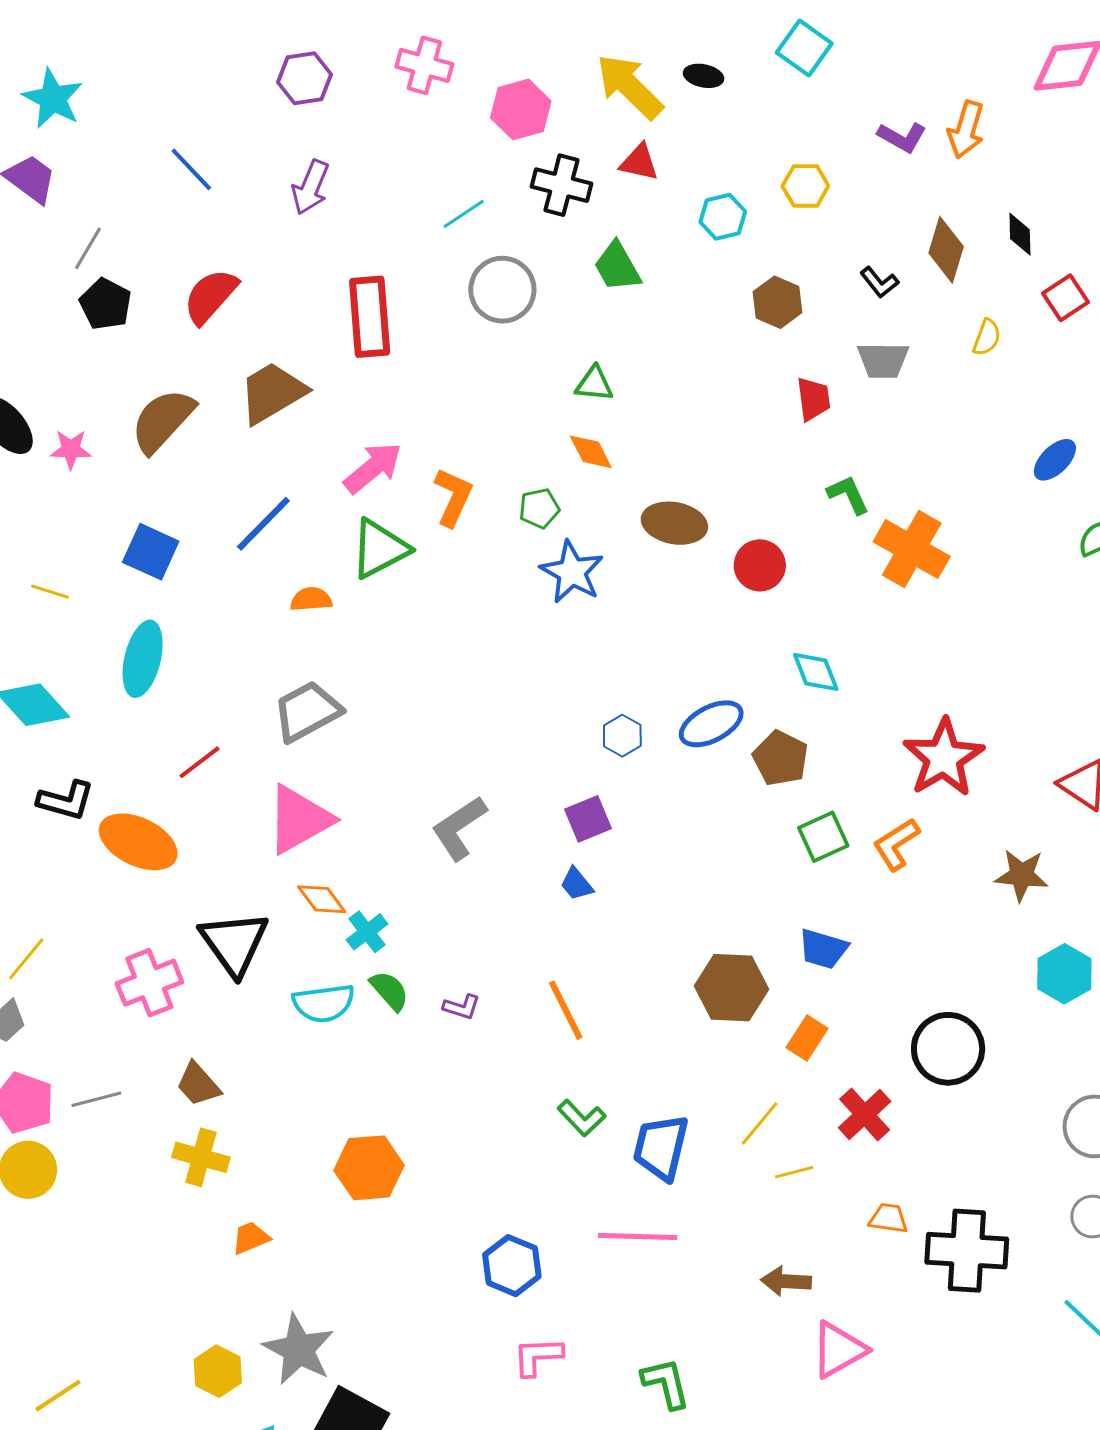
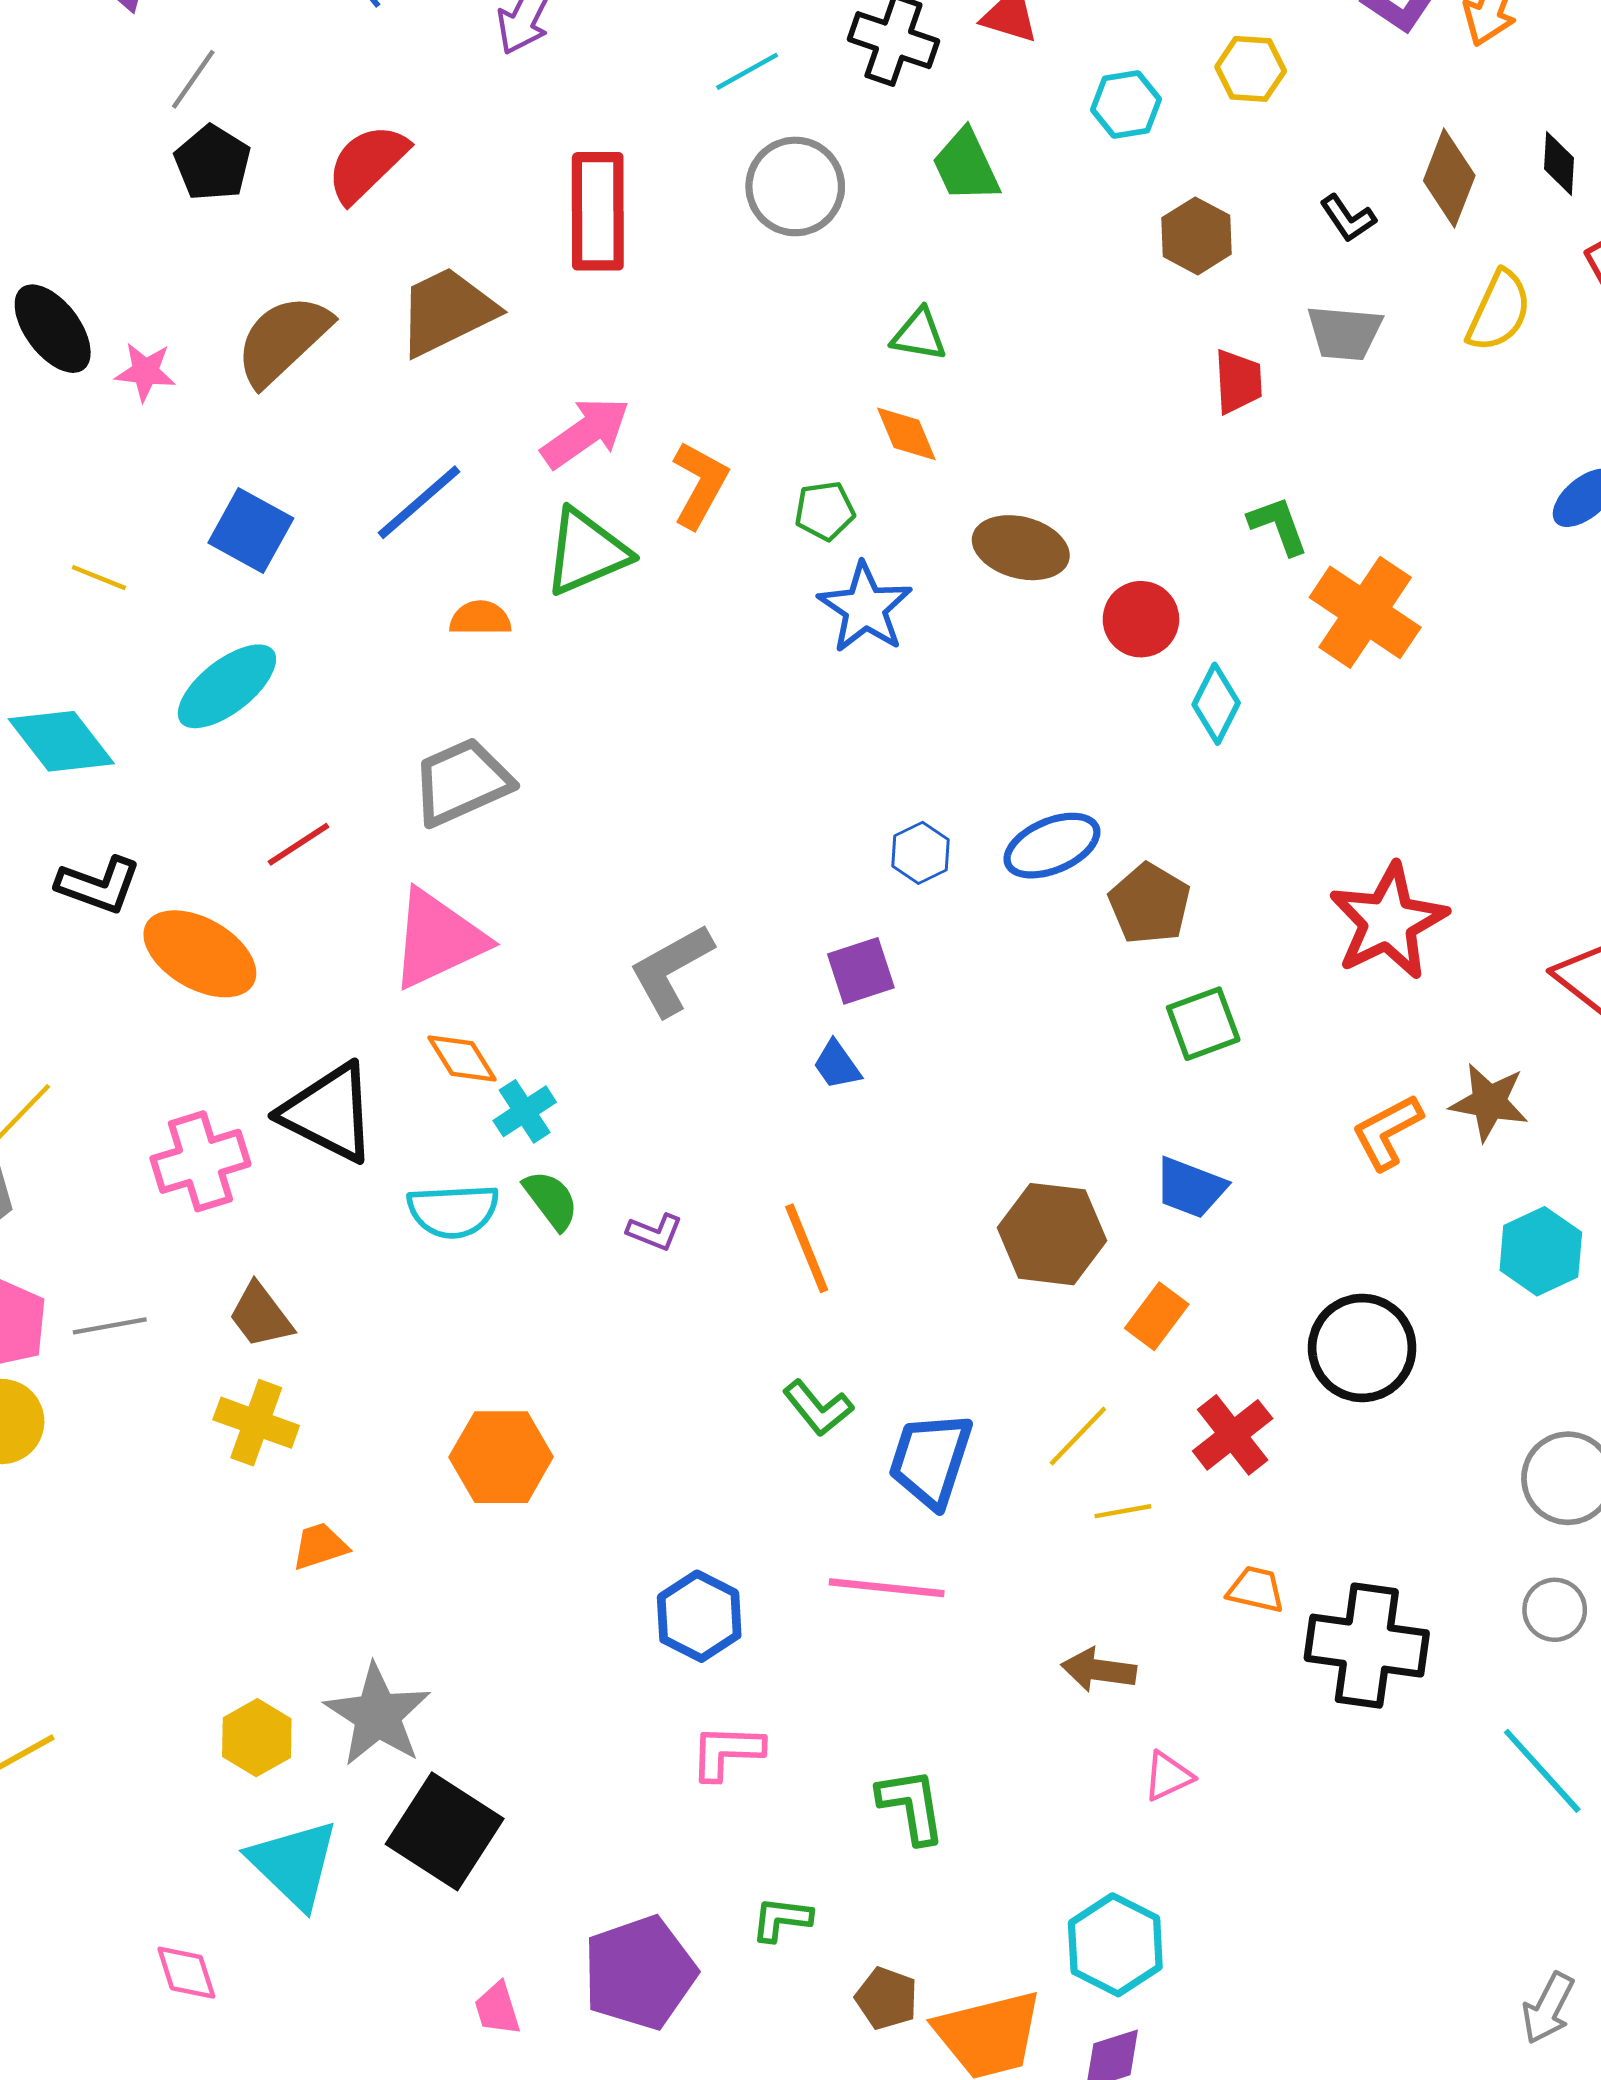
yellow semicircle: (987, 337) -> (1499, 311), size x1.5
cyan ellipse: (143, 659) -> (227, 686), turned 34
cyan diamond: (816, 672) -> (1216, 704), moved, turned 44
orange L-shape: (896, 844) -> (1387, 1132), moved
black triangle: (234, 943) -> (329, 1113), turned -32
pink triangle: (839, 1350) -> (1168, 1776), size x0.6

